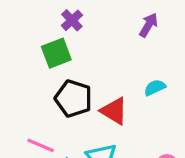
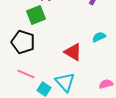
black pentagon: (73, 98) -> (23, 42), moved

